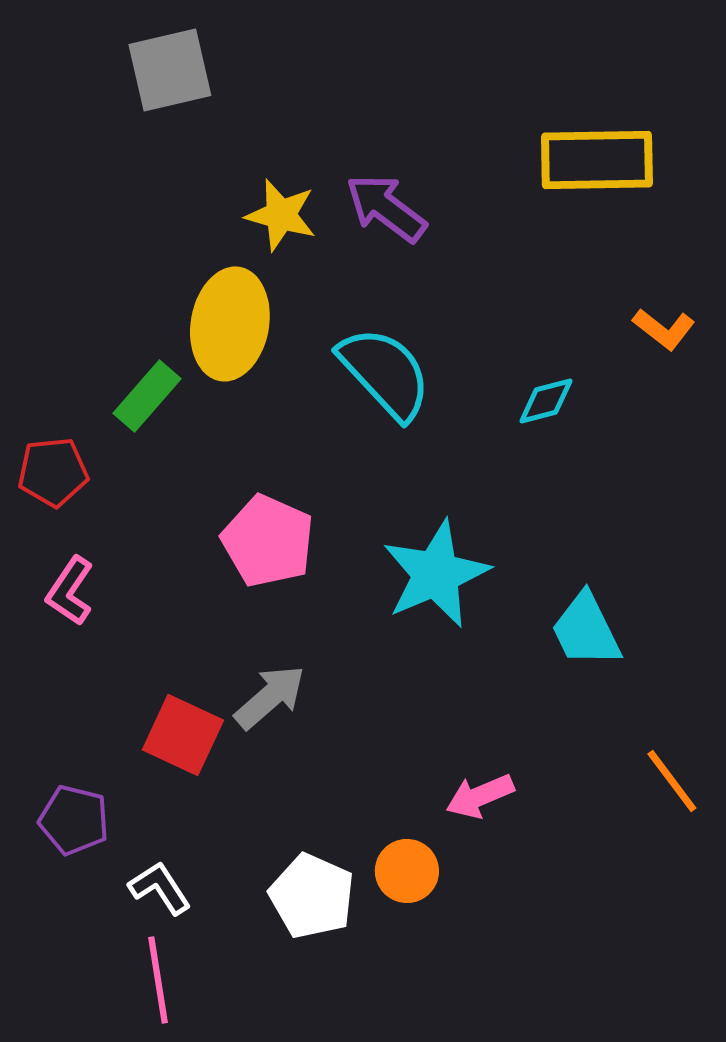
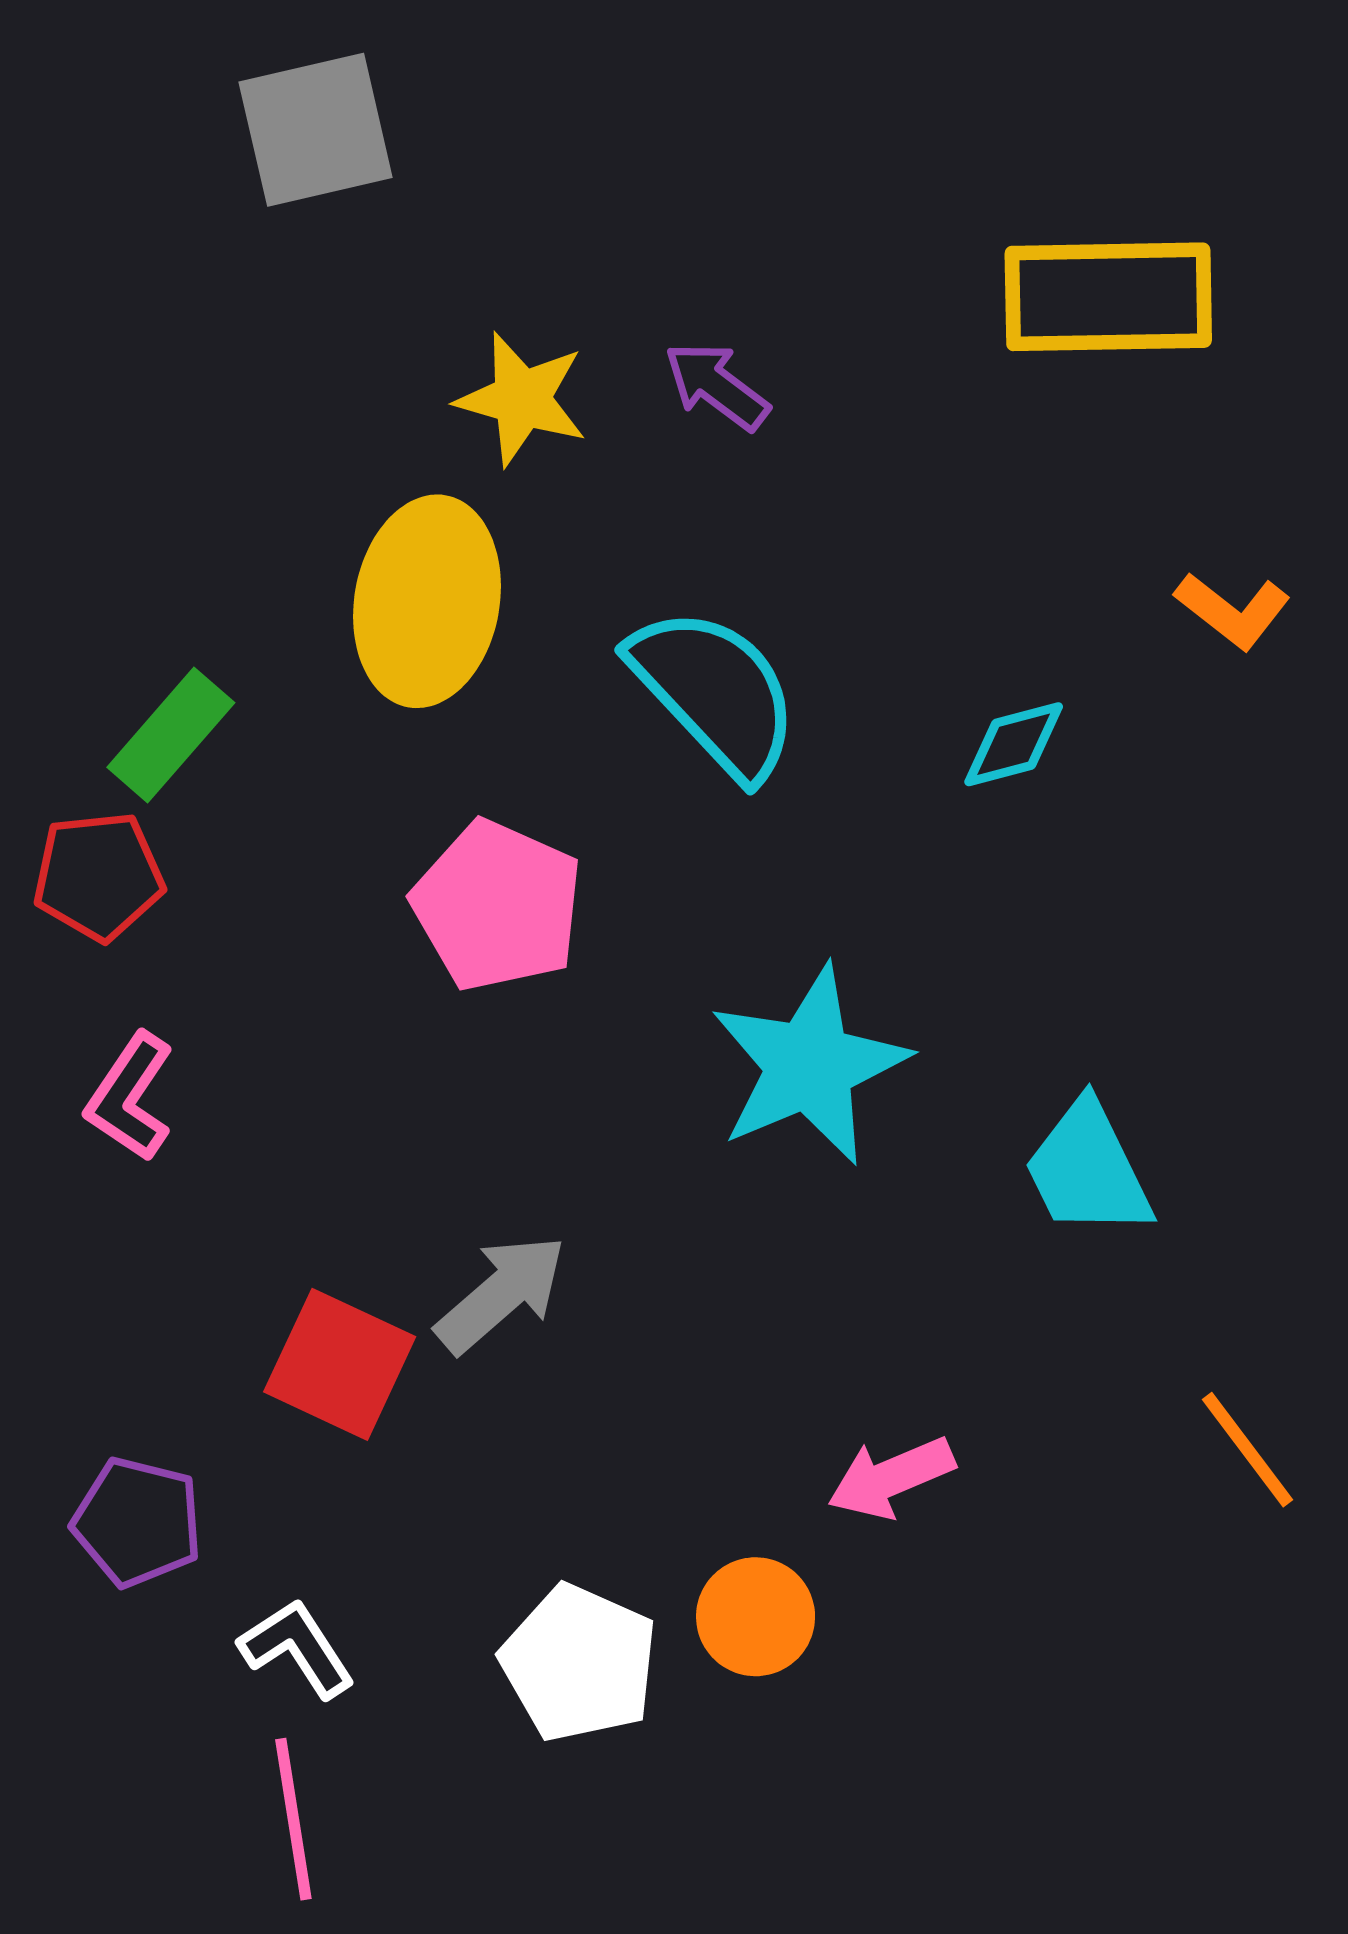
purple arrow: (386, 208) -> (717, 386), size x0.7
green rectangle: (147, 396) -> (171, 735), moved
pink pentagon: (268, 541) -> (498, 906), moved

